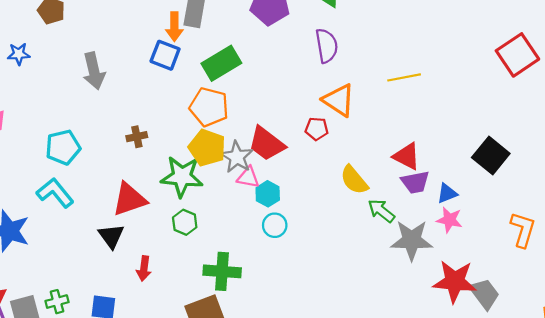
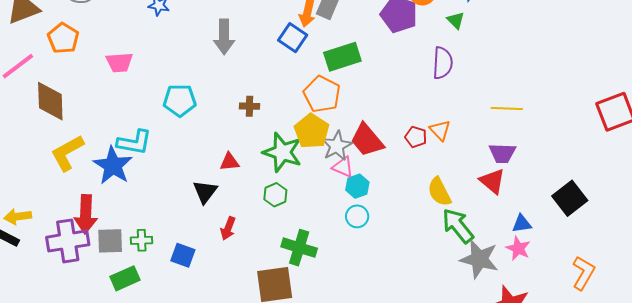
orange triangle: (339, 100) -> (440, 130), moved, size x0.7
purple trapezoid: (415, 182) -> (502, 153), moved
cyan L-shape: (55, 193) -> (134, 142), moved, turned 126
red triangle: (129, 199) -> (229, 162), size x0.6
green arrow: (381, 211) -> (458, 226), size x1.4

